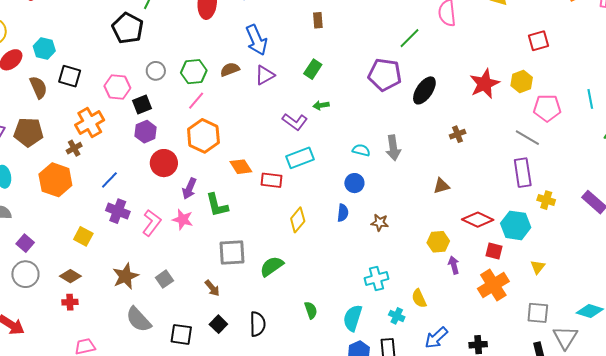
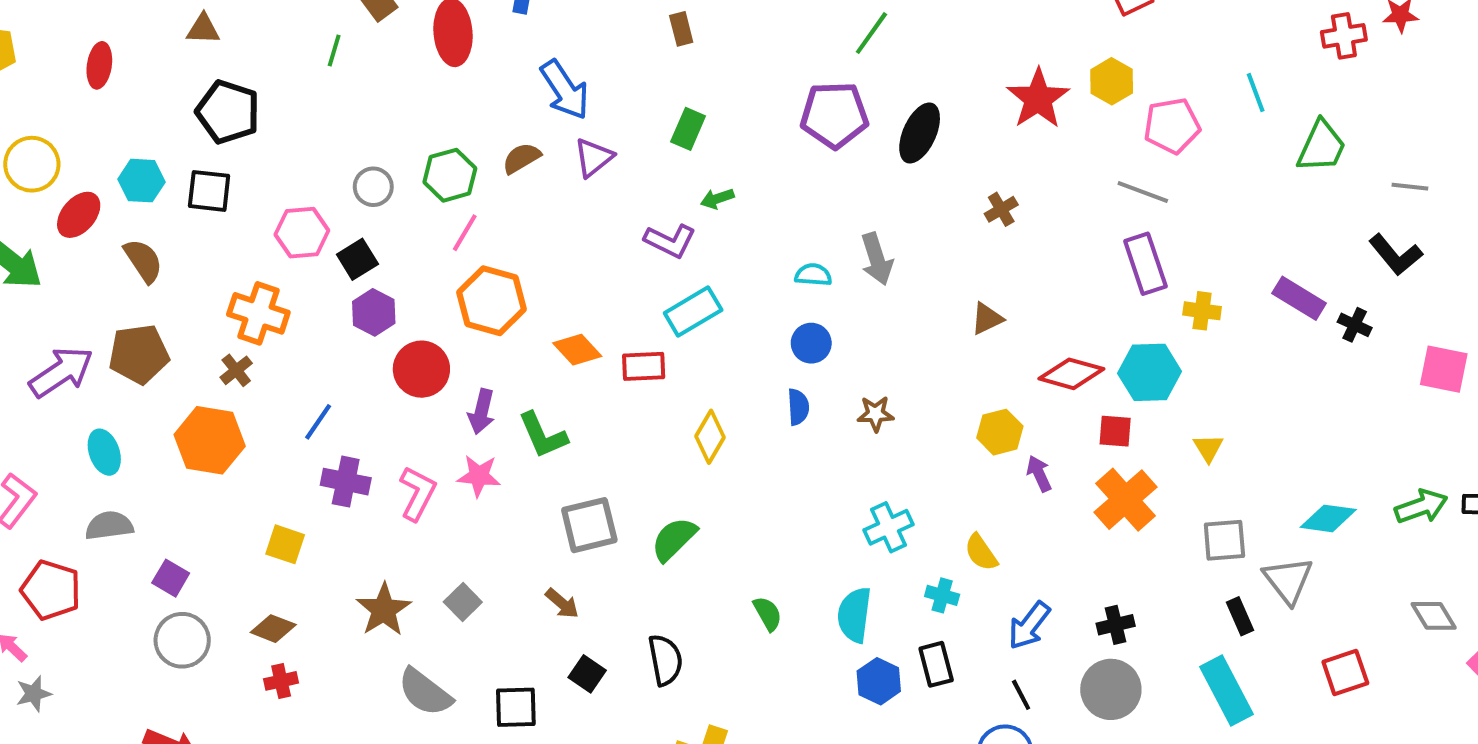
black pentagon: (128, 28) -> (228, 112), moved
black square: (70, 76) -> (209, 191), moved
orange cross: (90, 122) -> (258, 313), turned -32

